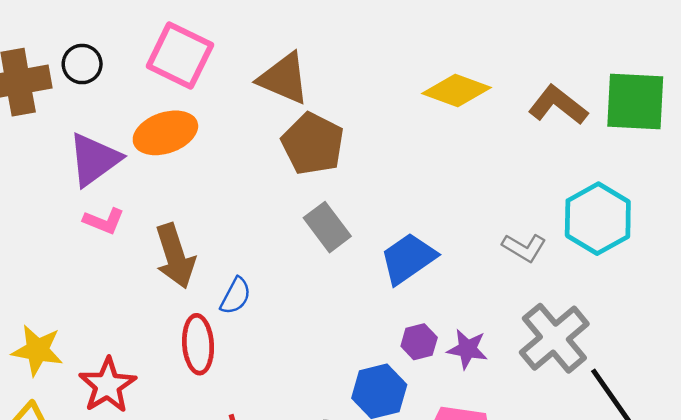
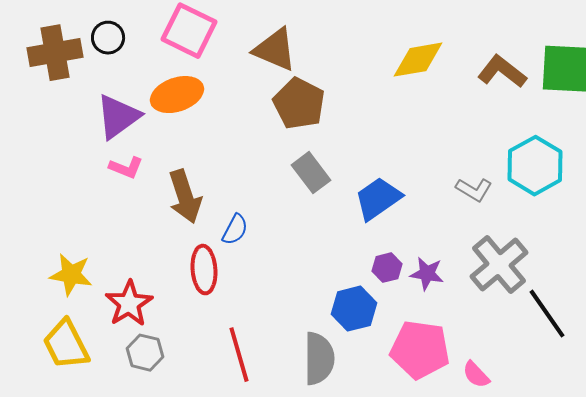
yellow diamond: (456, 91) -> (418, 60), turned -30

